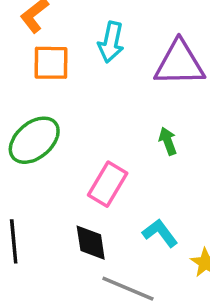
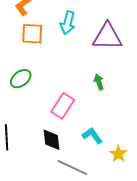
green ellipse: (34, 140) -> (21, 79), size x0.7

